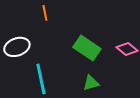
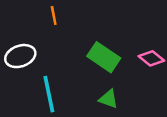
green triangle: (91, 83) -> (108, 99), turned 36

